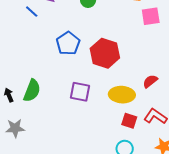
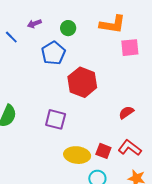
blue pentagon: (68, 43) -> (53, 53), moved
yellow ellipse: (122, 95) -> (77, 155), moved

